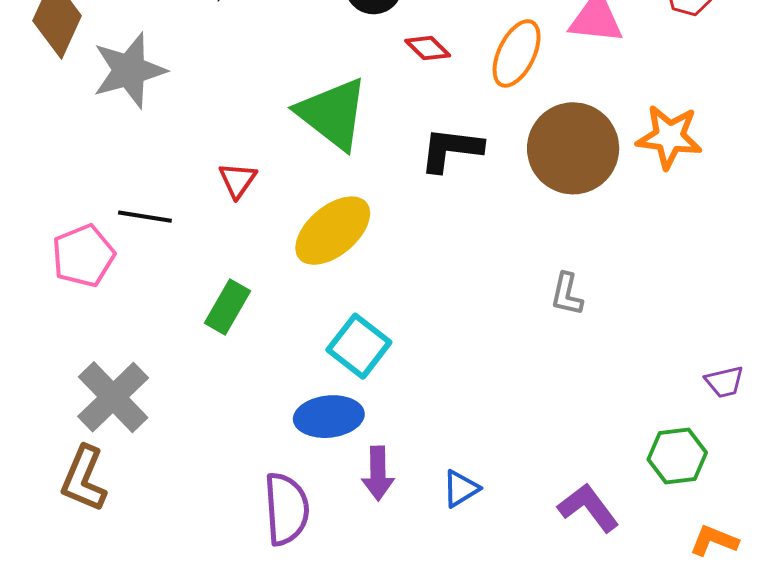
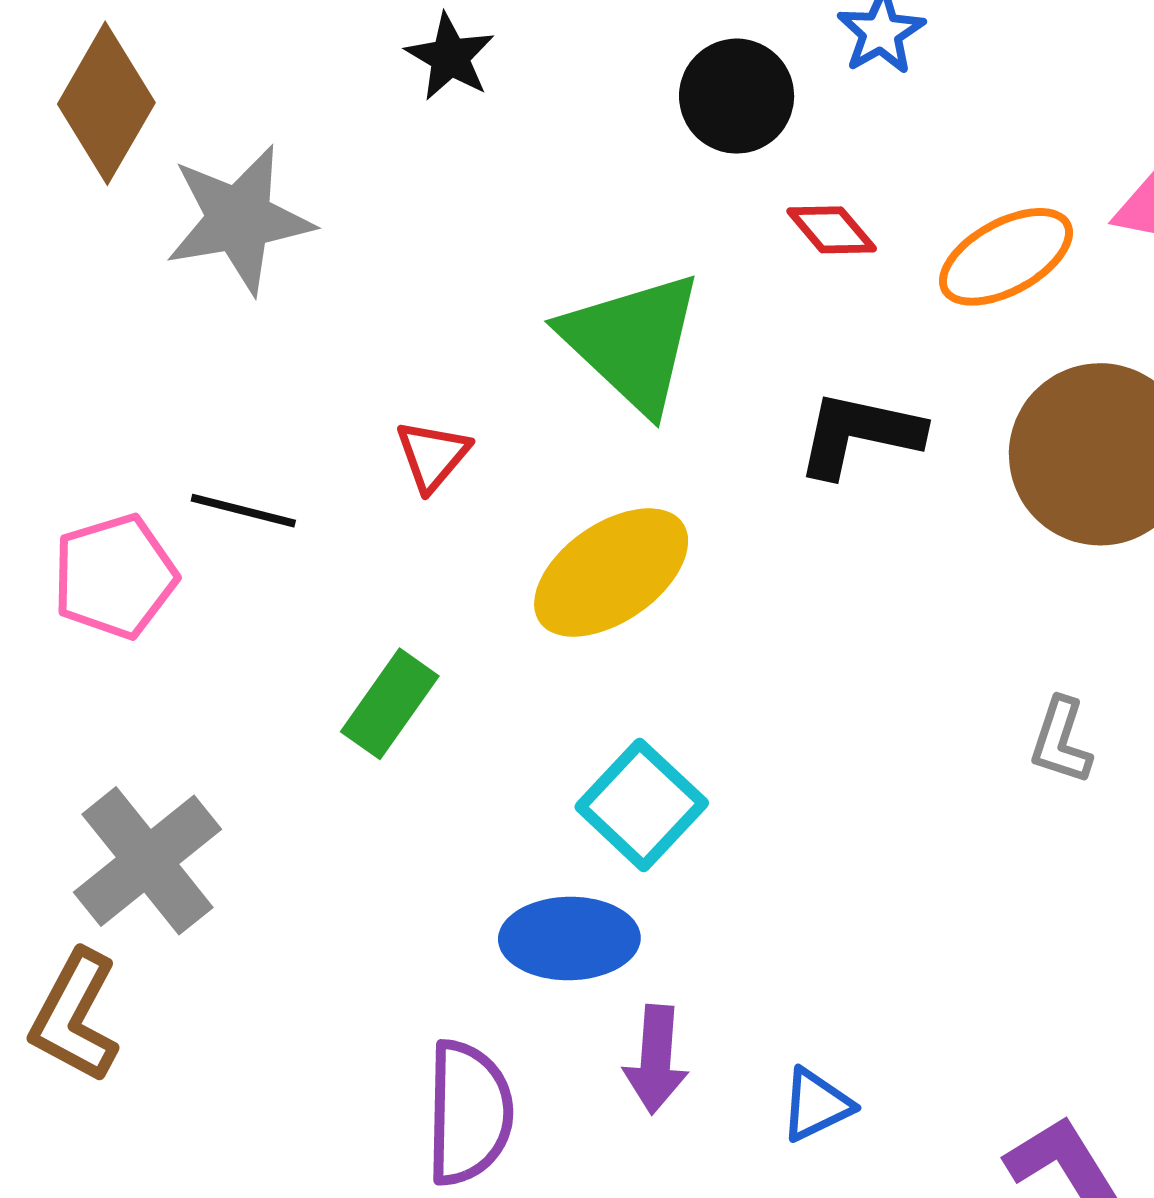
orange ellipse: (517, 53) -> (1006, 257), turned 30

